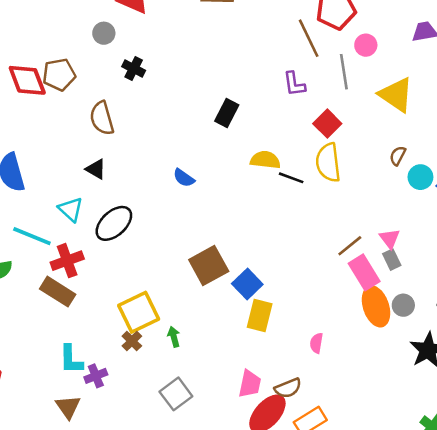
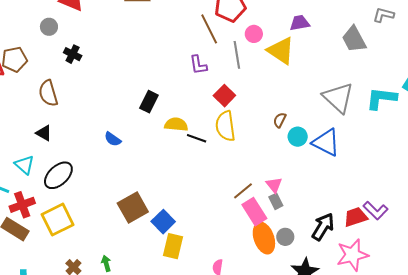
yellow triangle: (396, 95) -> (281, 51), moved
black rectangle: (227, 113) -> (149, 102), moved
yellow square: (139, 312) -> (58, 220), moved

